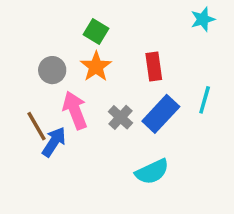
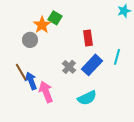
cyan star: (203, 19) -> (124, 11), moved
orange star: (96, 67) -> (42, 25), moved
pink arrow: (75, 110) -> (46, 92), moved
blue arrow: (54, 142) -> (31, 81), turned -54

